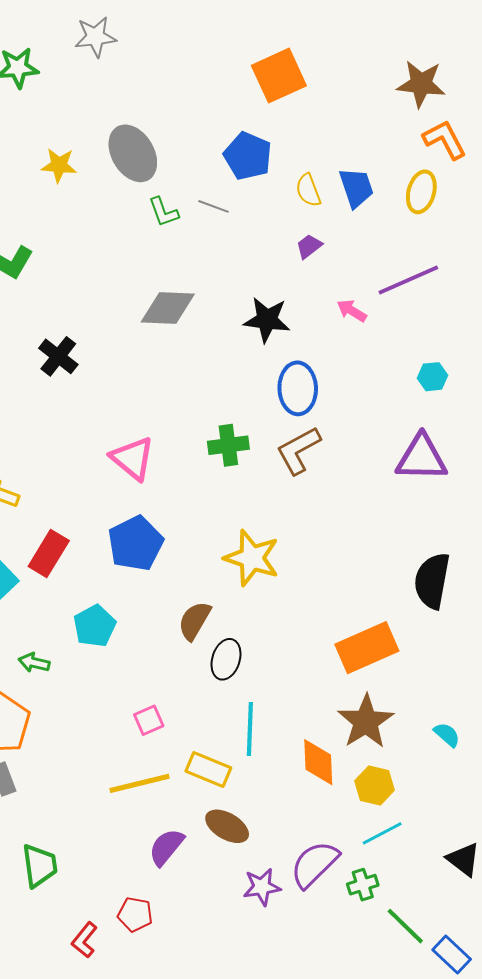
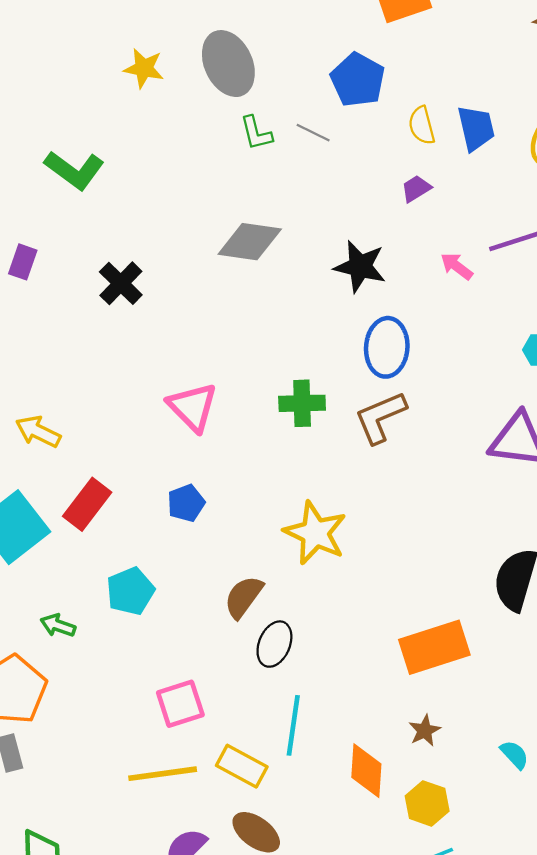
blue pentagon: (136, 543) -> (186, 503), size x0.6
pink square: (149, 720) -> (180, 704), size x1.4
brown star: (366, 722) -> (425, 730), size x0.5

